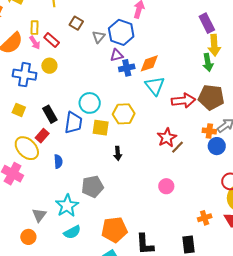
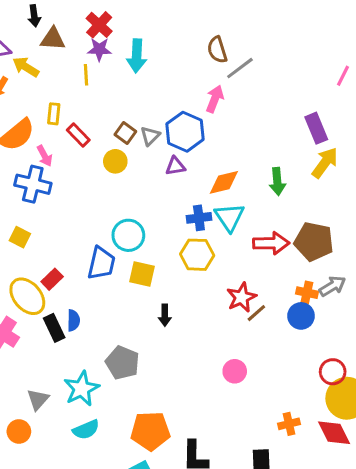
brown square: (76, 23) -> (125, 133), moved
pink arrow: (35, 43) -> (45, 156), moved
yellow arrow: (214, 45) -> (325, 163), turned -145
green arrow: (208, 62) -> (277, 182), moved
yellow circle: (49, 66) -> (115, 161), moved
blue cross: (127, 68) -> (199, 218), moved
black rectangle: (50, 114) -> (54, 328), moved
yellow hexagon: (124, 114) -> (197, 255), moved
blue circle: (217, 146) -> (301, 316), moved
gray pentagon: (92, 187) -> (122, 363), turned 30

